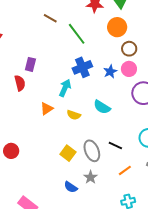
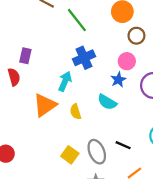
pink circle: (129, 69) -> (127, 61), moved
blue star: (110, 72) -> (118, 80), moved
orange triangle: (47, 109) -> (45, 105), size x1.6
yellow semicircle: (74, 115) -> (75, 112), turned 56

